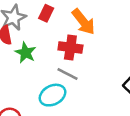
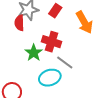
red cross: (70, 47) -> (52, 42), moved
green star: (26, 53) -> (34, 53), moved

